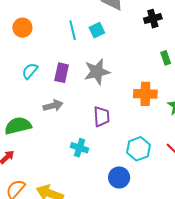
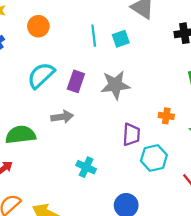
cyan semicircle: (30, 71) -> (41, 75), size x1.5
orange cross: (145, 94) -> (166, 116), size x0.6
purple trapezoid: (102, 117) -> (131, 135), moved
cyan hexagon: (139, 149) -> (154, 158), moved

